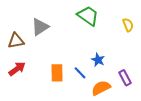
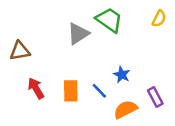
yellow semicircle: (128, 25) -> (159, 19), moved, turned 48
gray triangle: (40, 27) -> (78, 34), moved
red arrow: (17, 69) -> (36, 88), moved, turned -84

